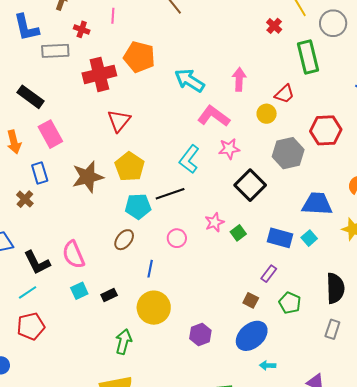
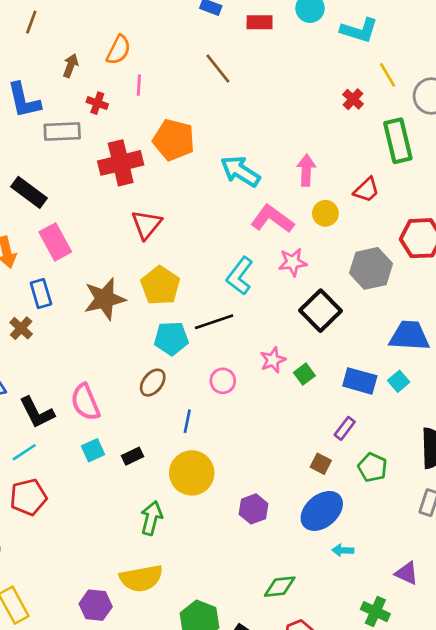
yellow circle: (267, 114) -> (325, 213), moved

